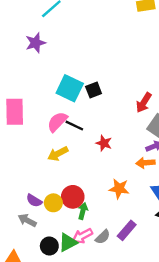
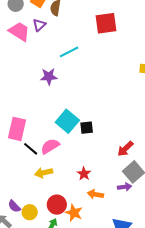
black line: (74, 126) -> (31, 149), moved
orange arrow: (145, 163) -> (95, 194), moved
orange star: (119, 189) -> (74, 213), moved
red circle: (73, 197) -> (57, 205), moved

